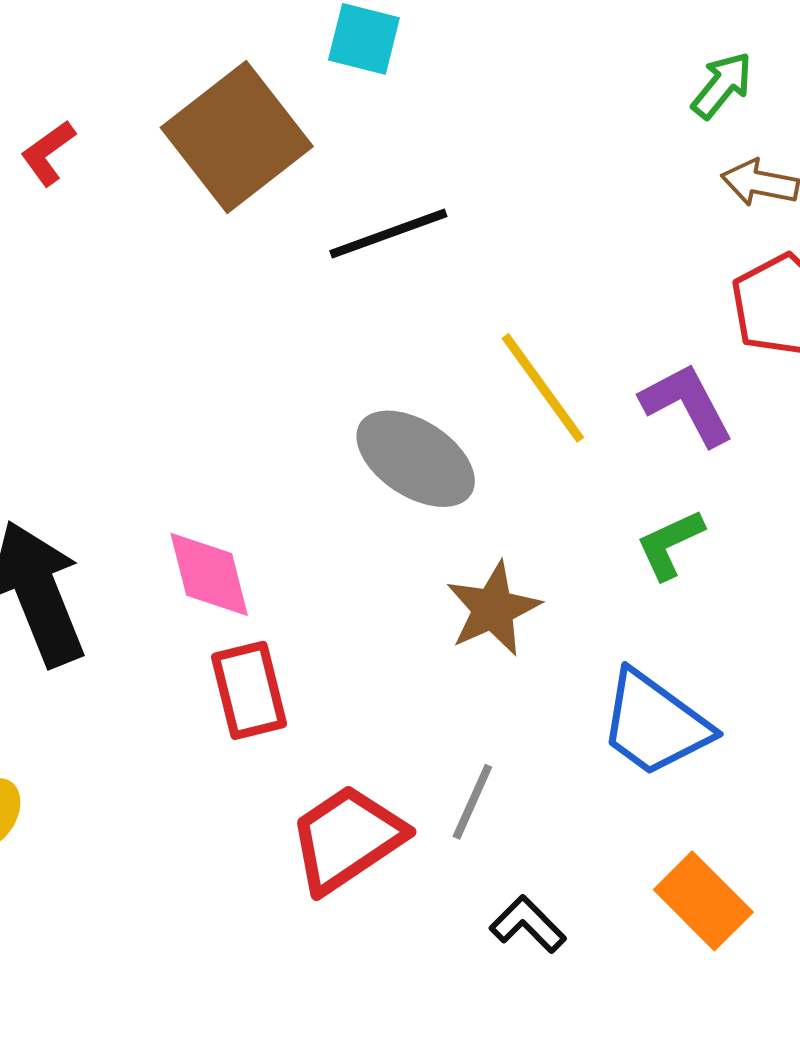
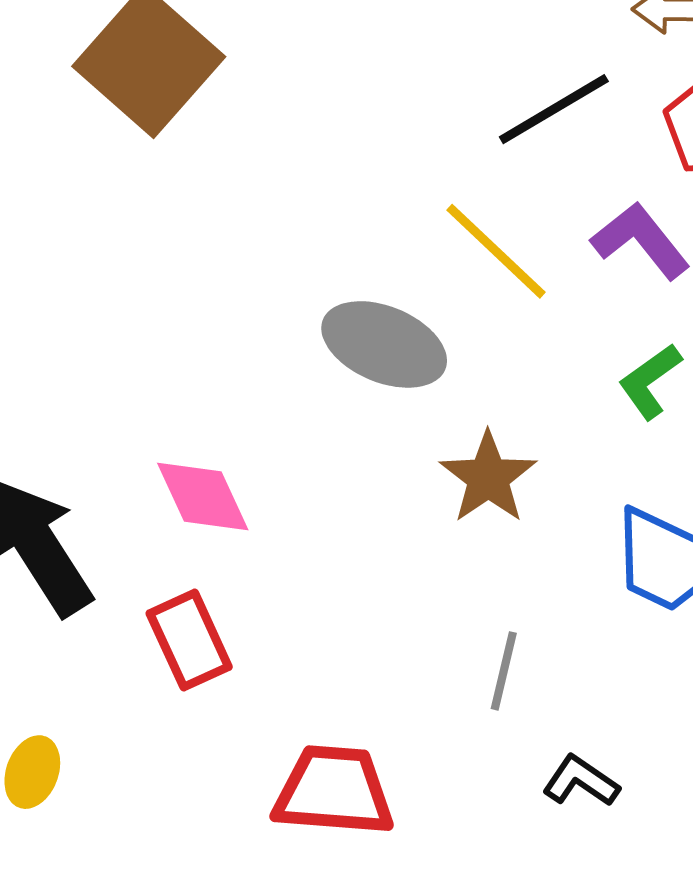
black line: (388, 234) -> (554, 109), moved
red rectangle: (249, 690) -> (189, 640), moved
red trapezoid: (347, 839) -> (334, 791), moved, turned 49

